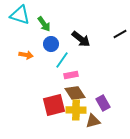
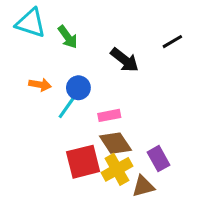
black line: (120, 34) -> (172, 42), moved
blue circle: (51, 44) -> (78, 88), moved
cyan line: (62, 60) -> (68, 106), moved
yellow cross: (76, 110) -> (117, 169), turned -30

